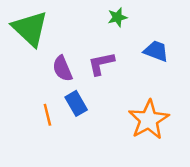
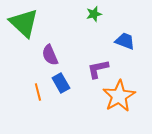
purple L-shape: (101, 64) -> (98, 69), moved

